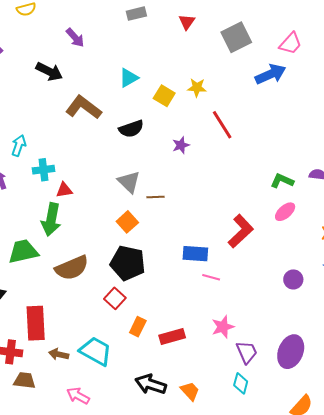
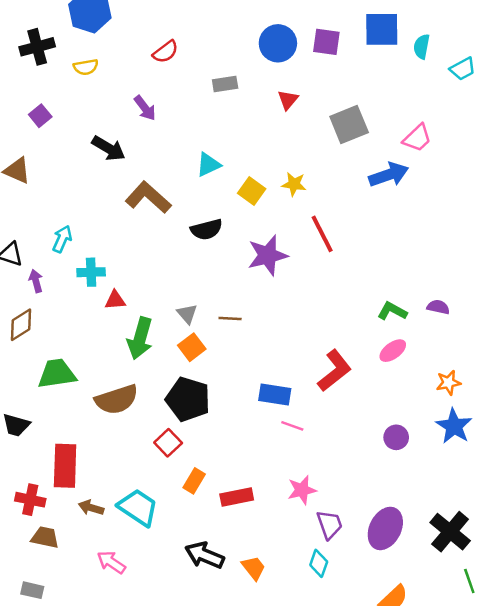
purple star: (181, 145) -> (268, 255), size x1.8
gray triangle: (129, 182) -> (187, 314), moved, size x0.7
green arrow: (51, 219) -> (140, 338), moved

